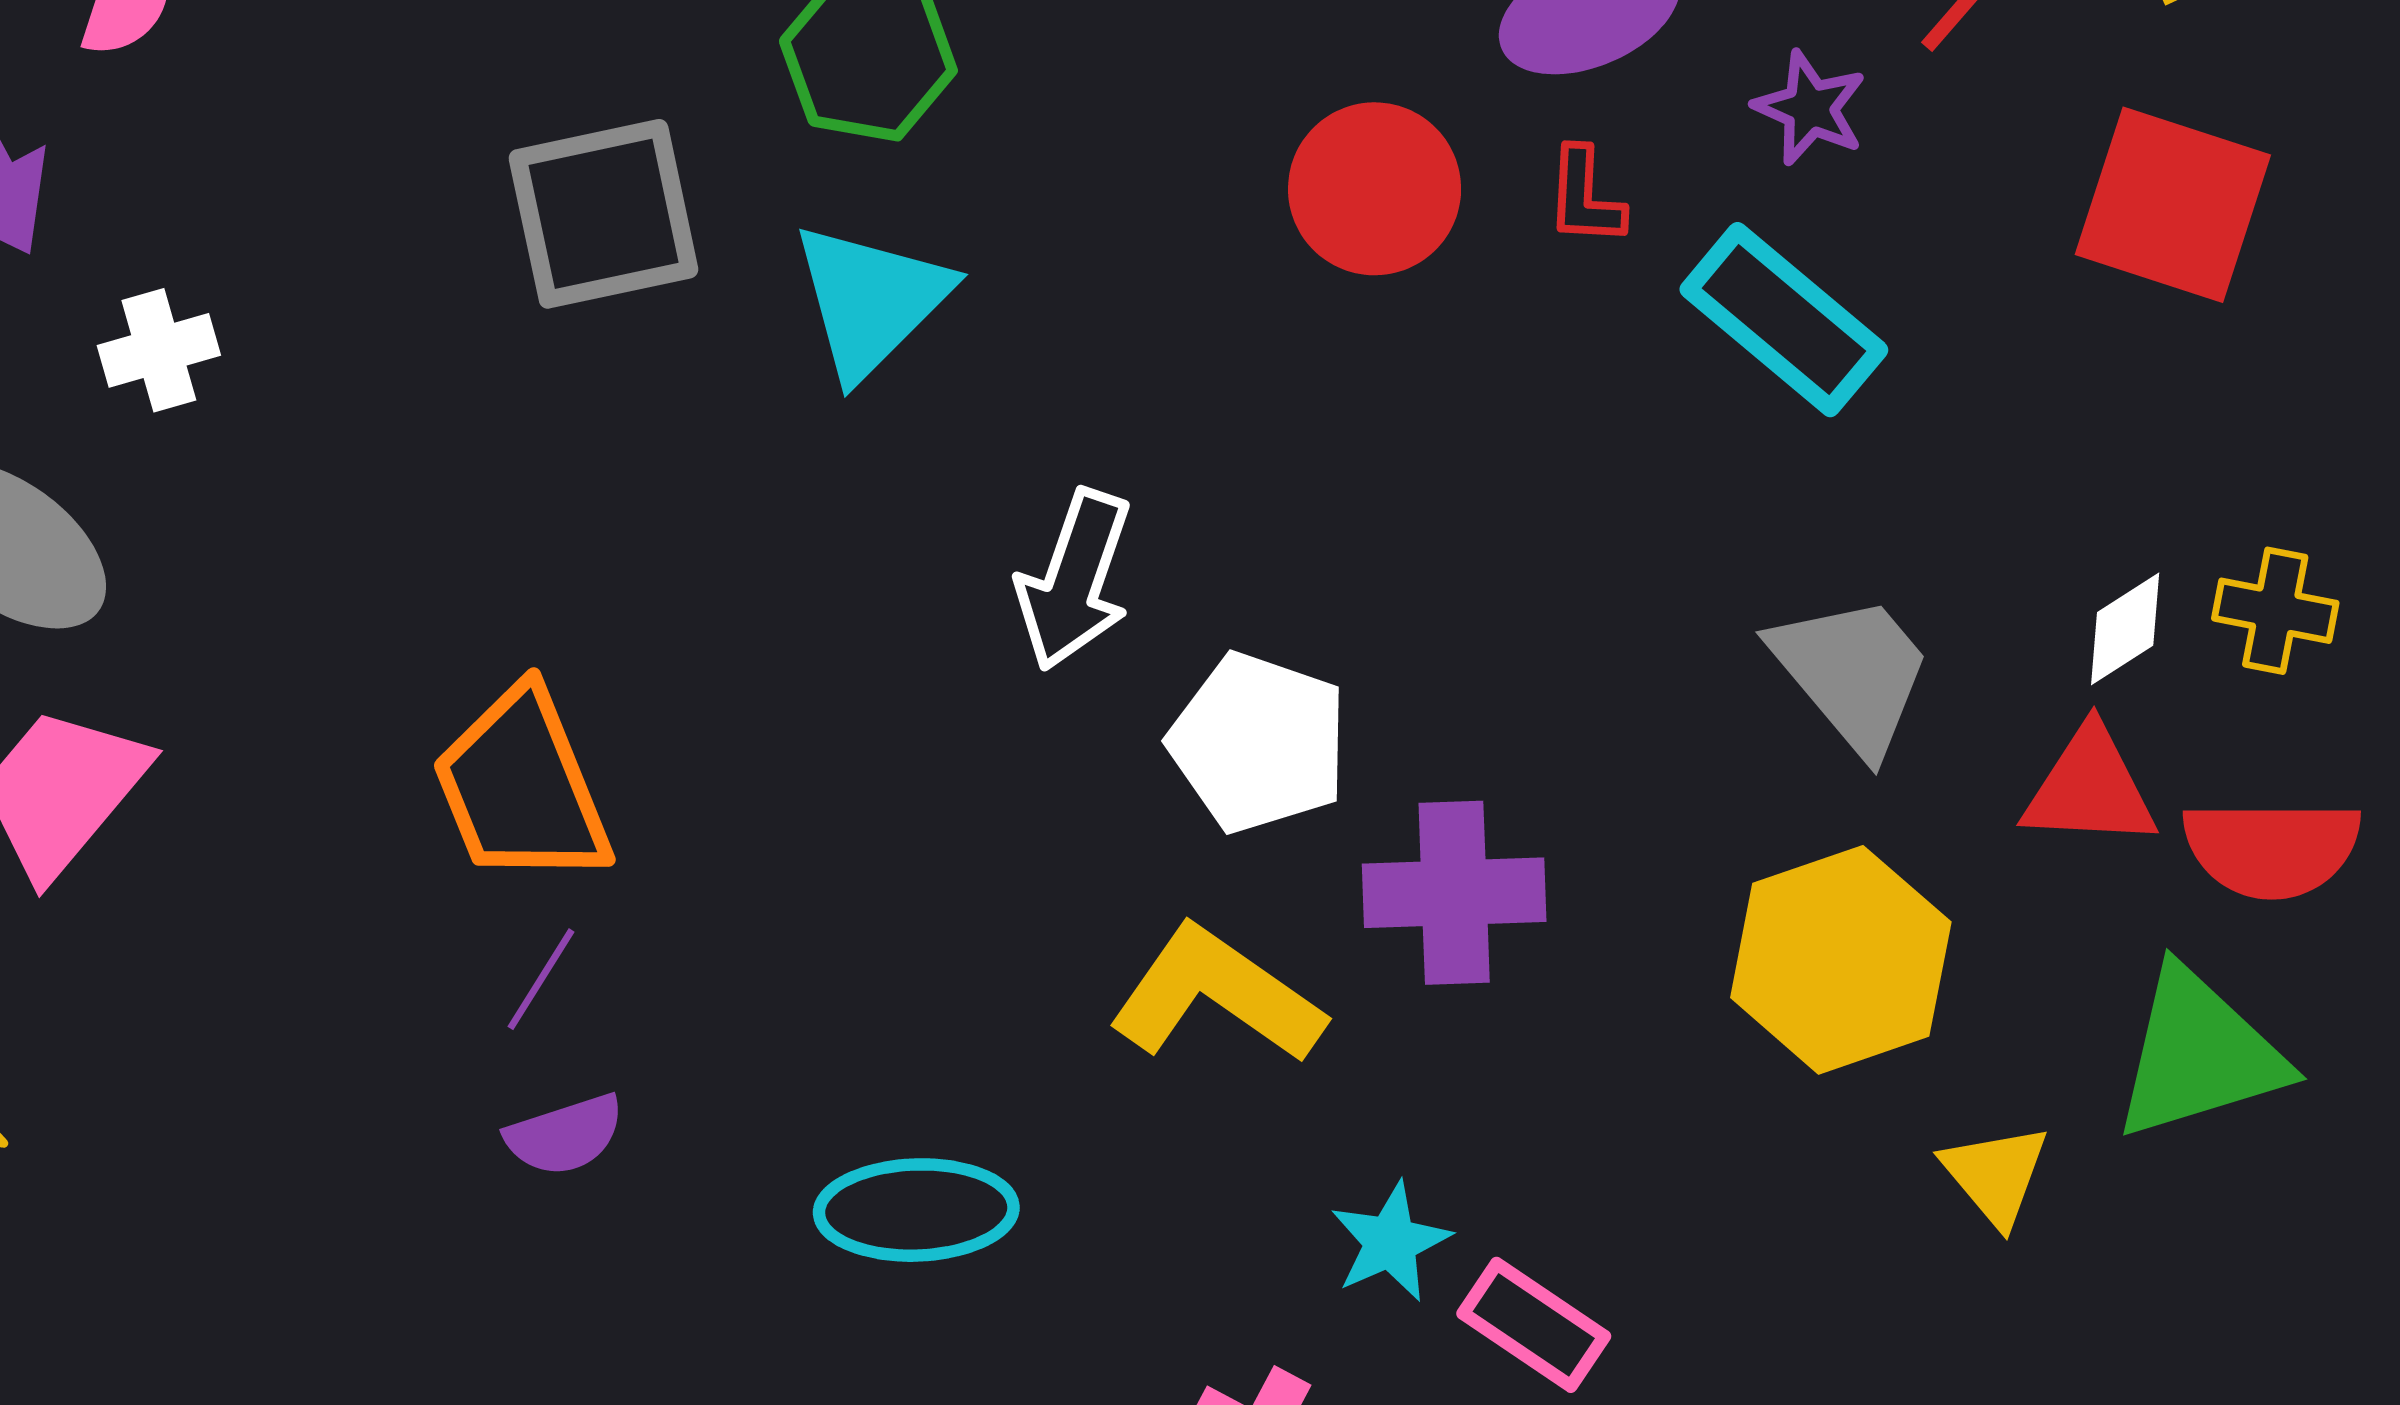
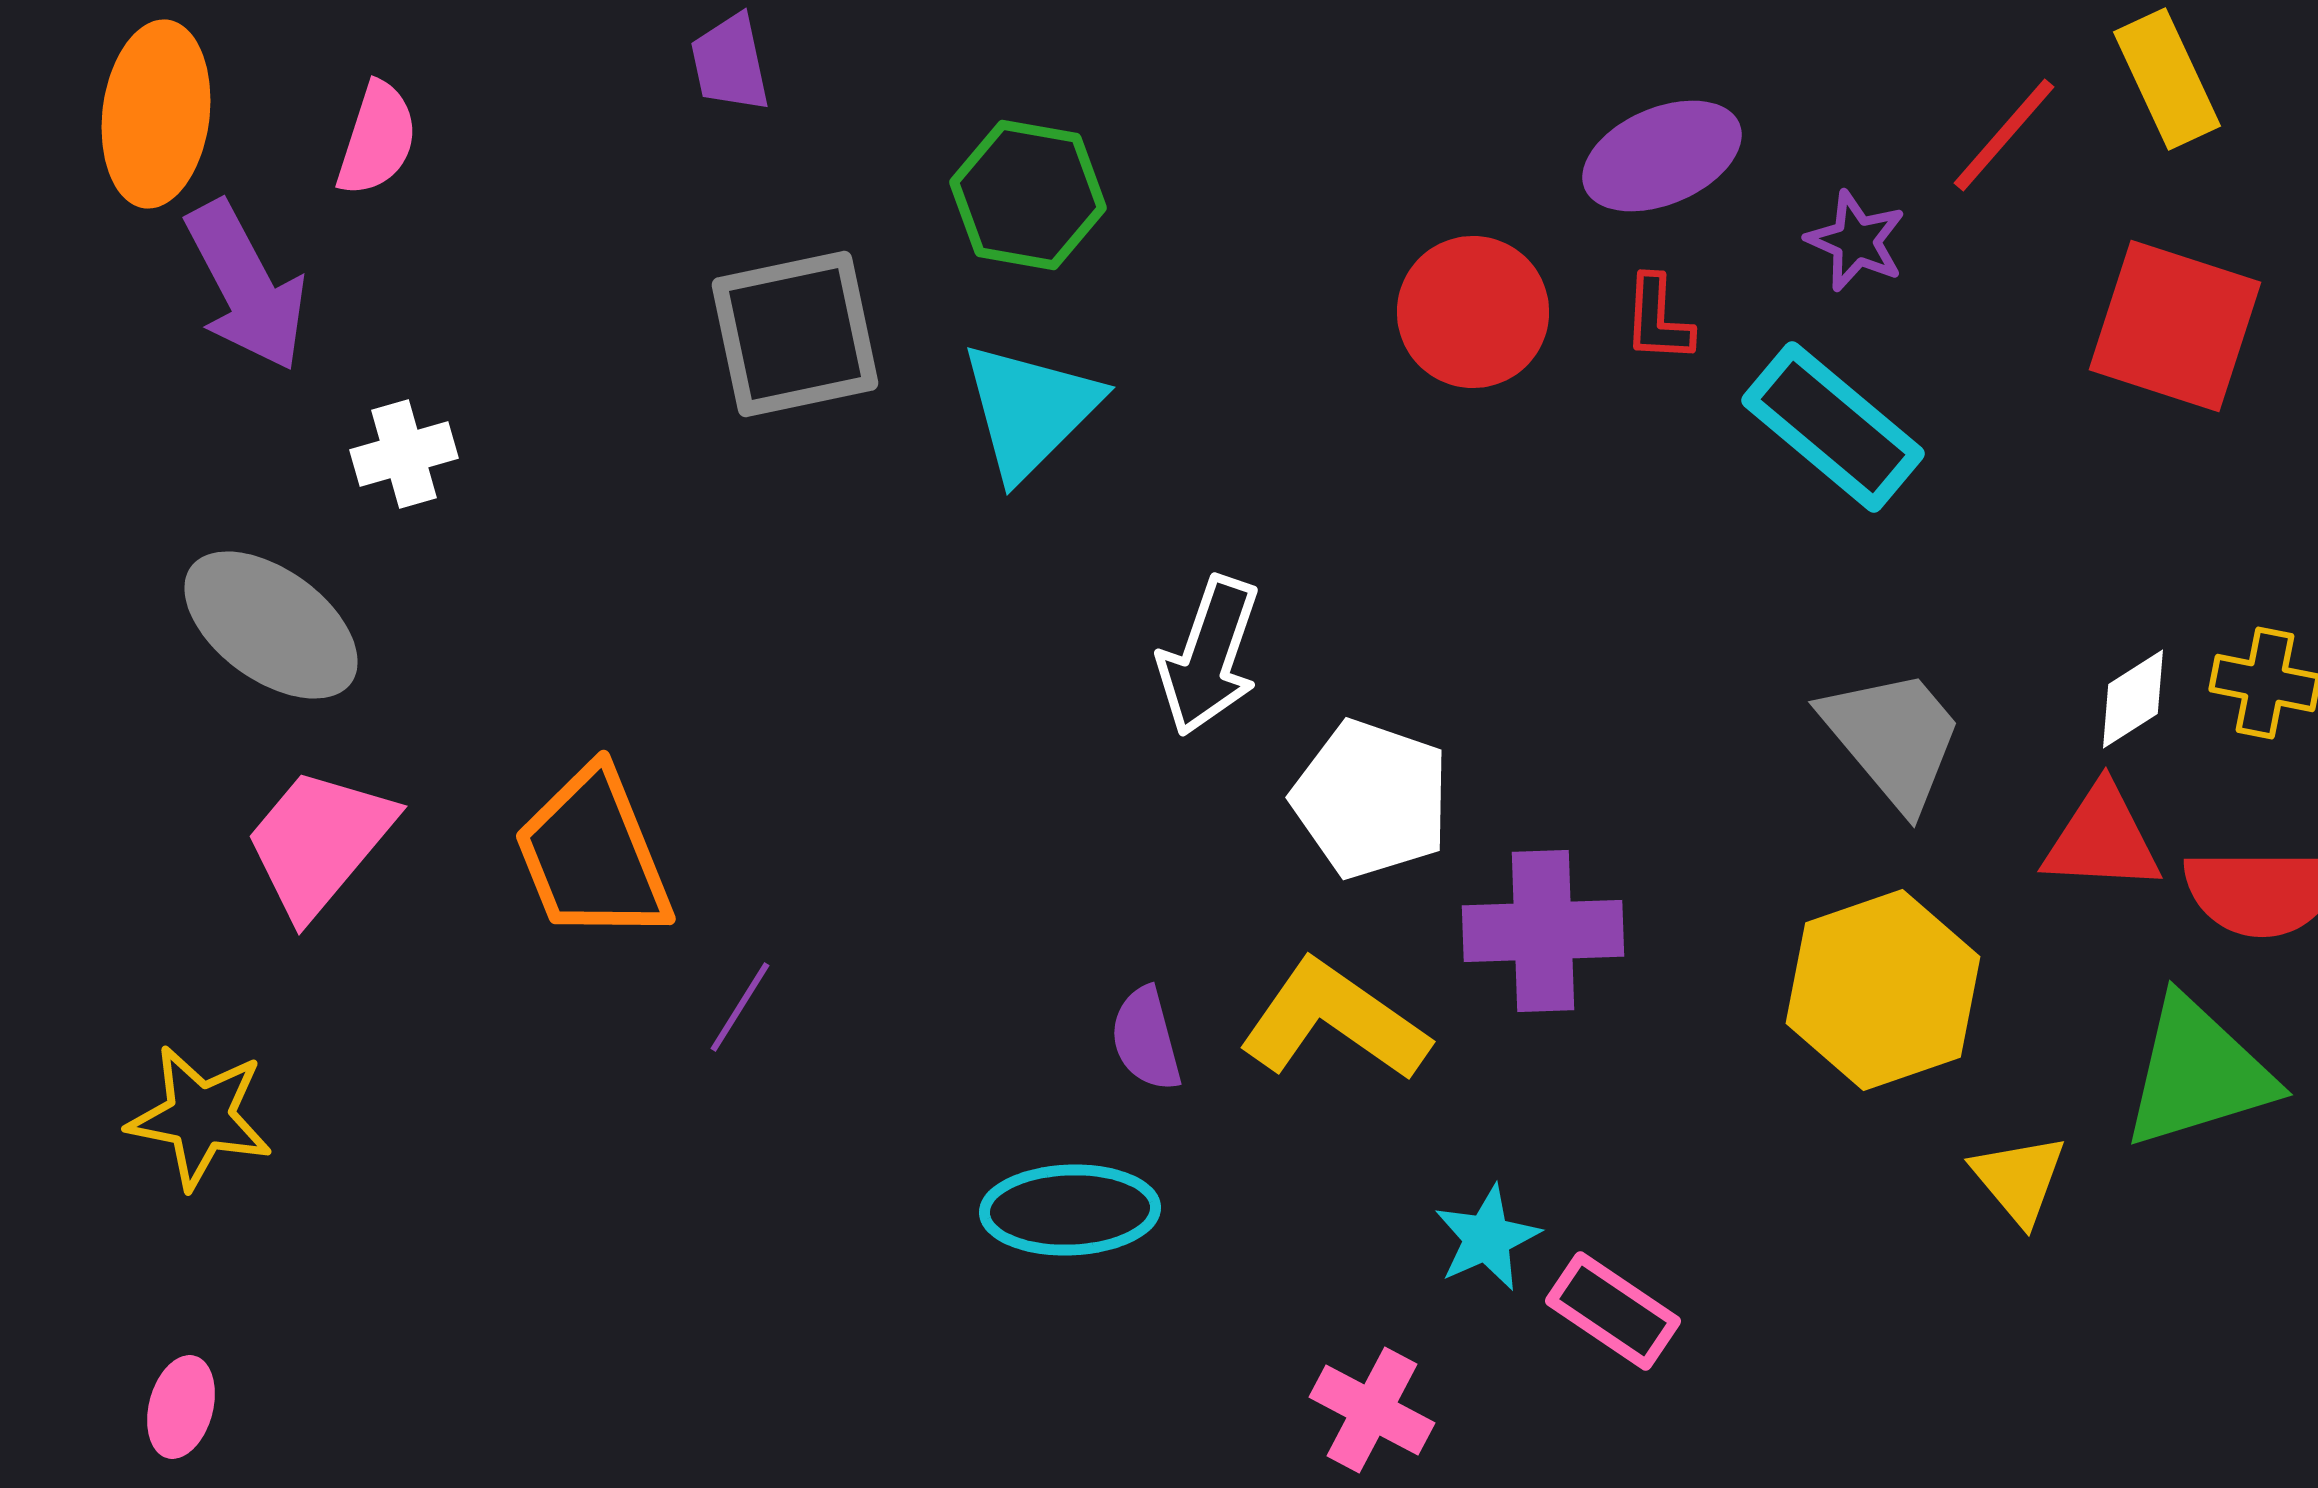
orange trapezoid: (522, 787) -> (593, 855), moved
purple semicircle: (565, 1135) -> (1146, 1039), moved, turned 93

